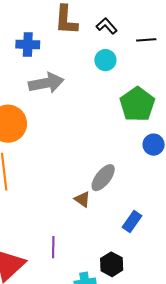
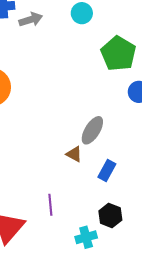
gray arrow: (46, 83) -> (31, 20), moved, size x0.7
blue rectangle: (132, 222) -> (107, 170), moved

